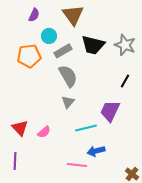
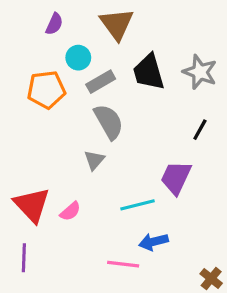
black trapezoid: (93, 45) -> (149, 72), turned 60
gray triangle: (68, 102) -> (94, 160), moved
red triangle: (20, 128) -> (32, 205), size x1.4

